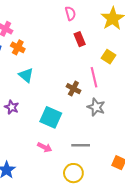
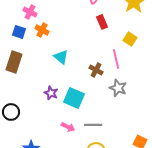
cyan triangle: (26, 75) -> (61, 57), moved
purple star: (12, 107) -> (51, 93), moved
gray line: (81, 145) -> (93, 125), moved

